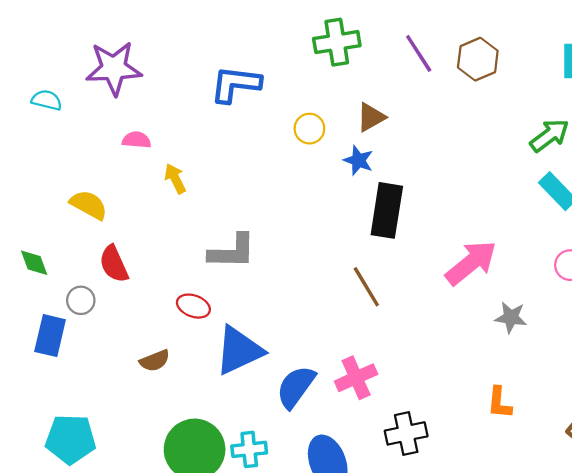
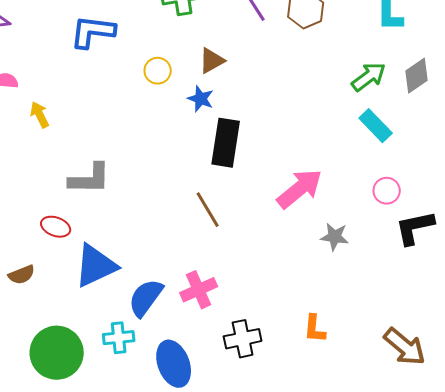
orange L-shape: (499, 403) -> (315, 329), moved
cyan cross: (249, 449) -> (119, 338), moved

